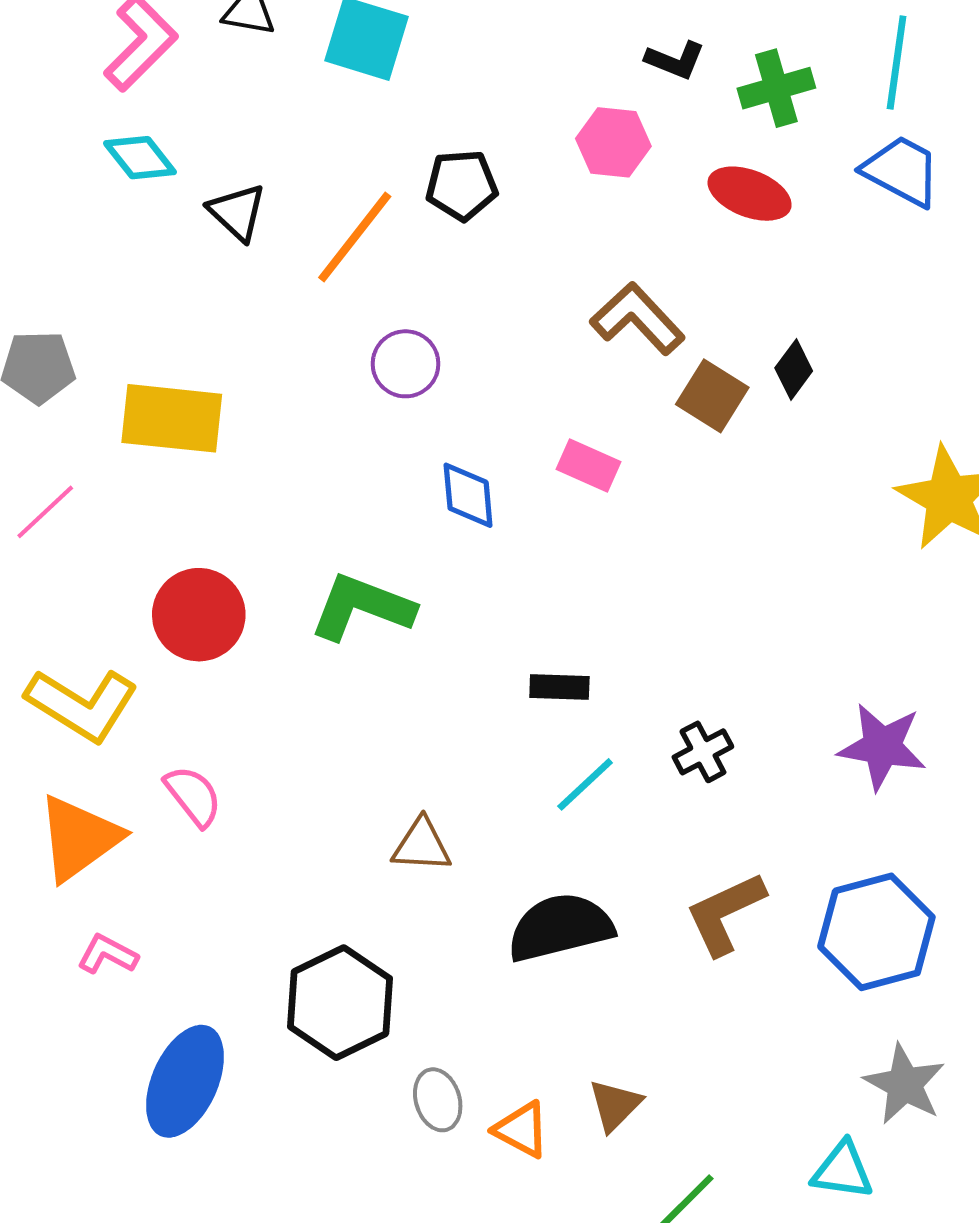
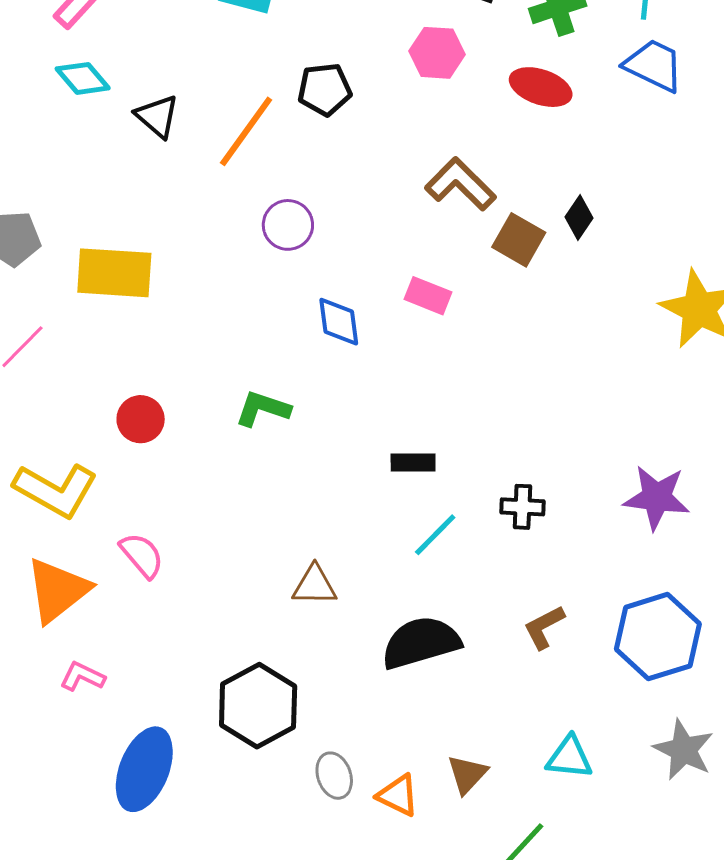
green L-shape: (362, 607) -> (263, 409), size x0.7
red circle: (199, 615) -> (141, 419), size x0.7
black cross: (703, 752) -> (522, 507), turned 33
brown L-shape: (725, 913) -> (544, 627), size x0.7
cyan triangle: (843, 1170) -> (569, 757), moved

